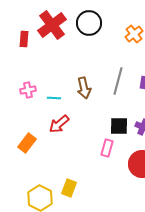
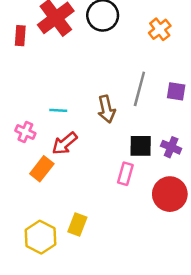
brown arrow: (84, 88) -> (106, 109), moved
pink cross: (28, 90) -> (25, 132), moved, turned 35
orange rectangle: (27, 143) -> (42, 169), moved

